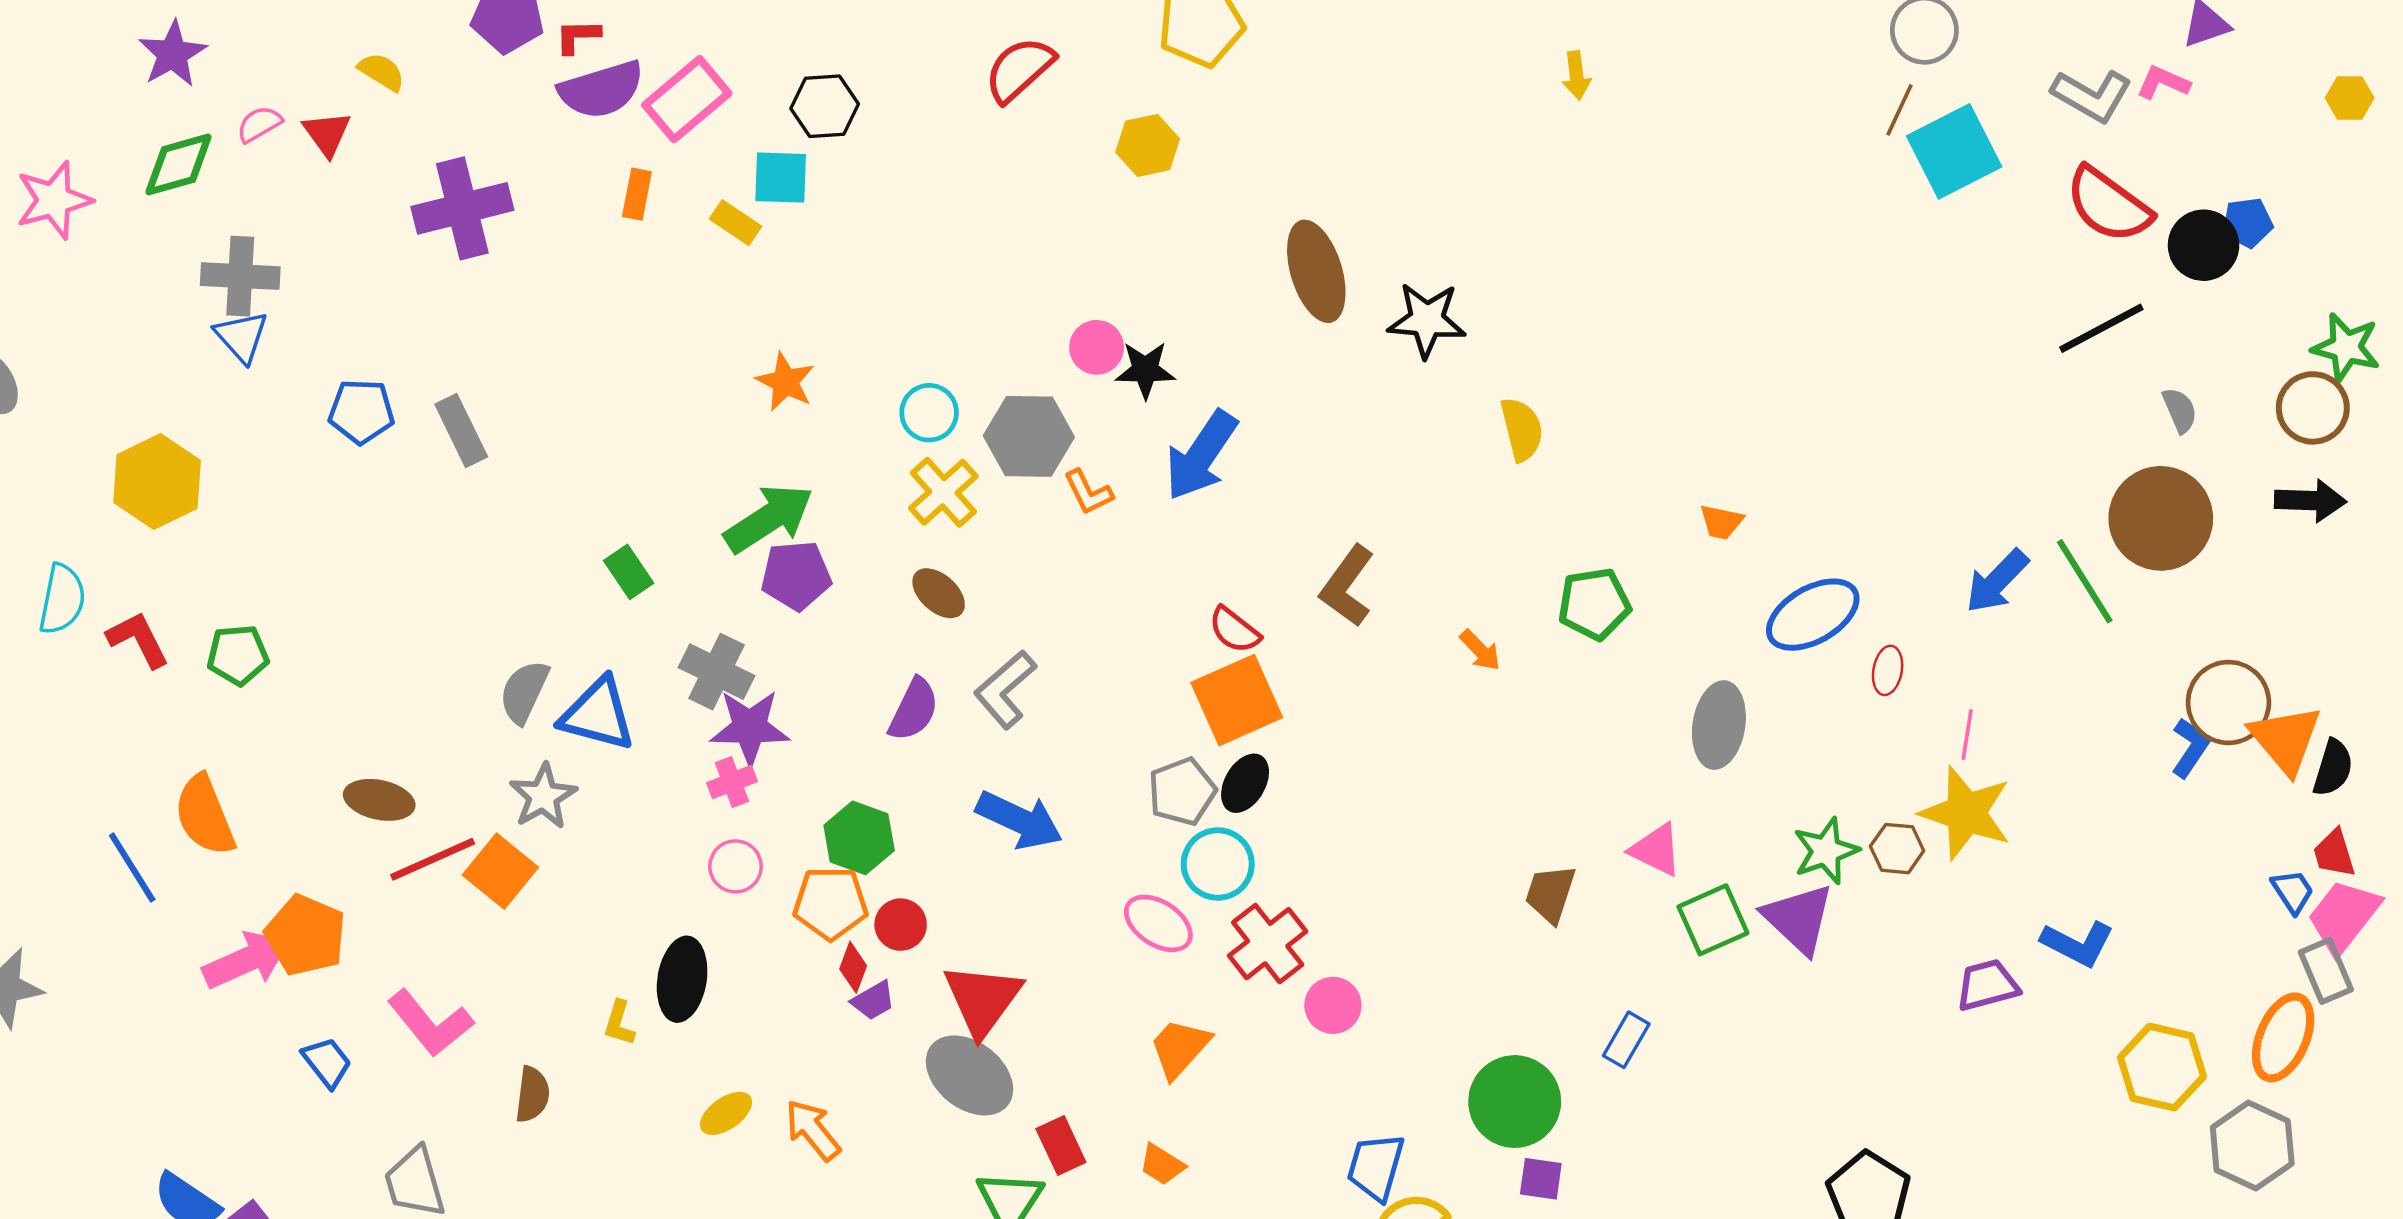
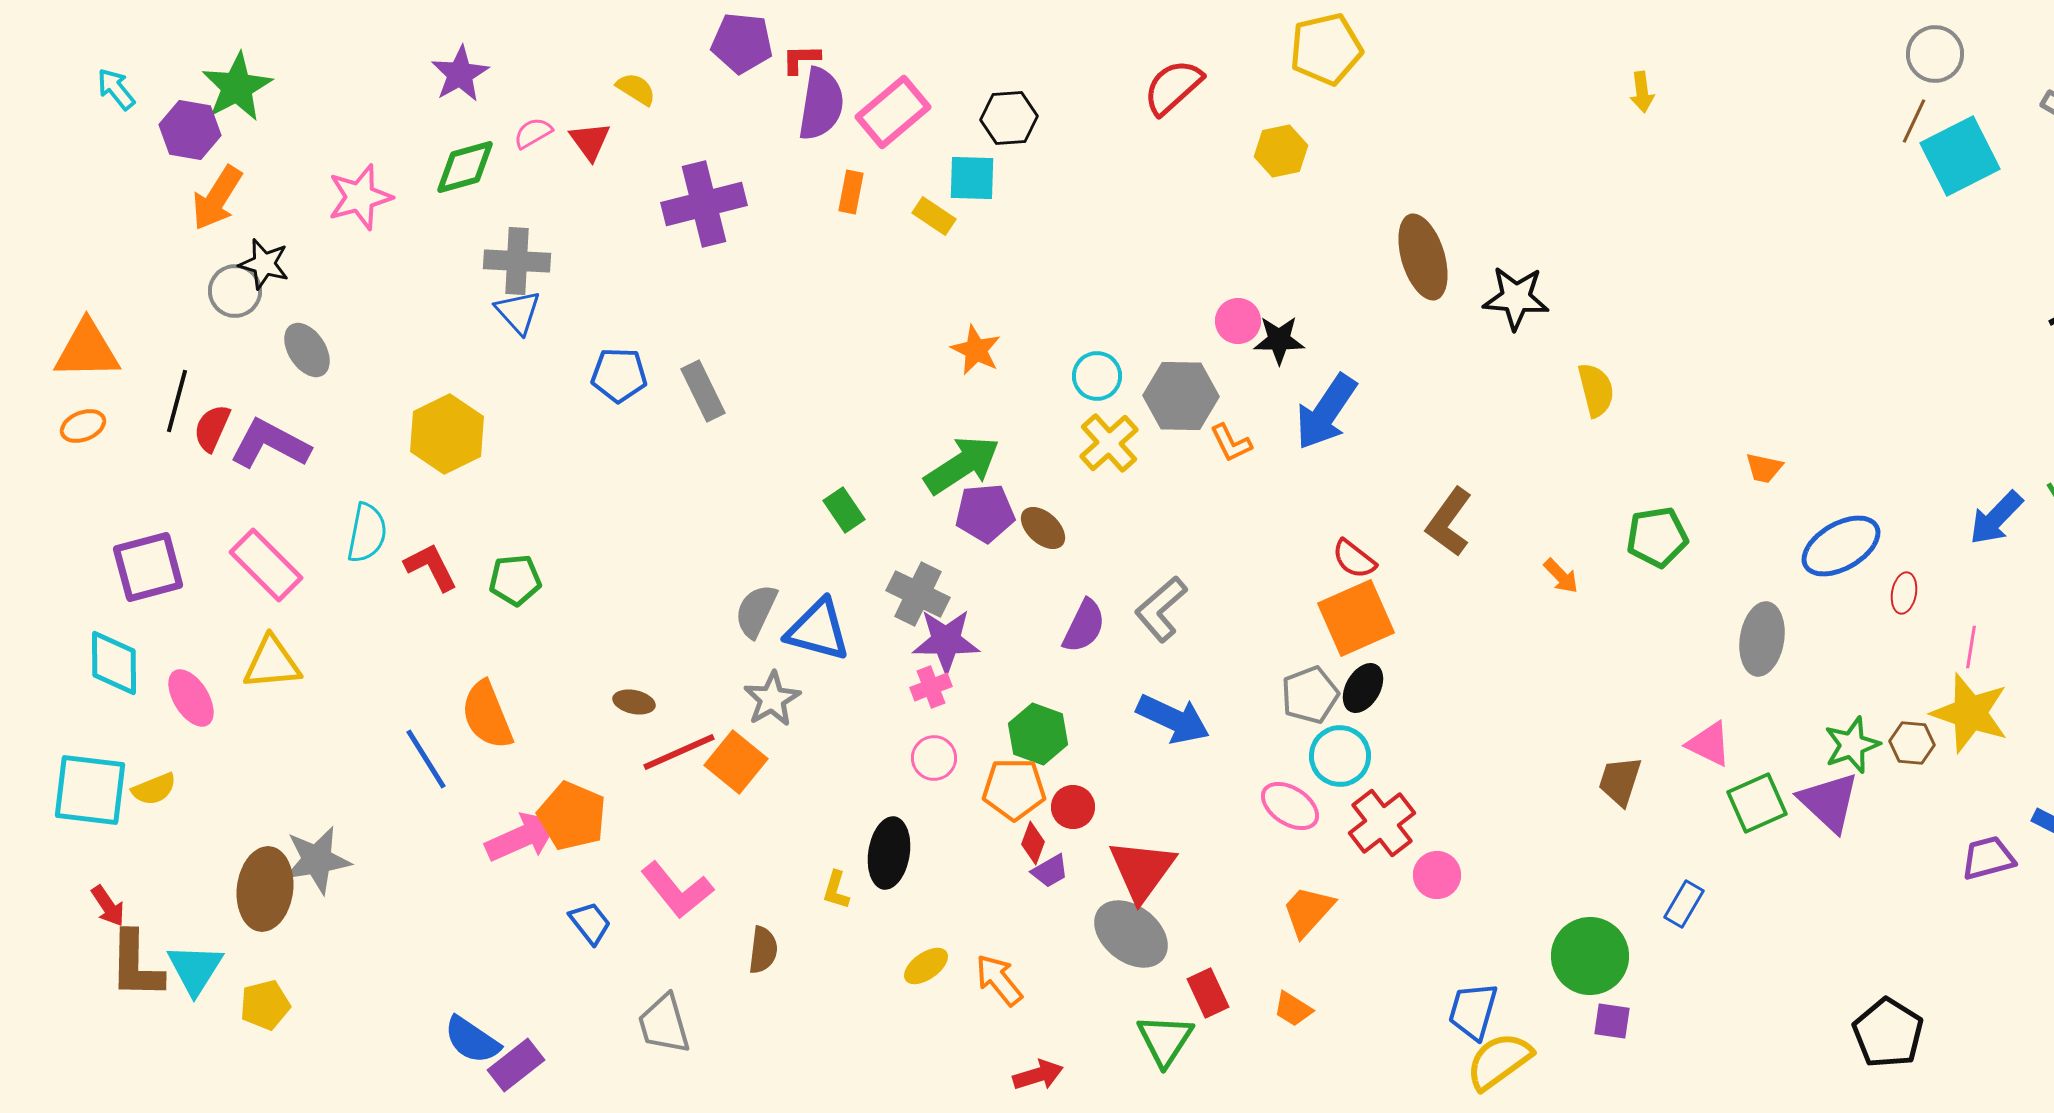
purple semicircle: (601, 90) -> (821, 104), turned -64
brown ellipse: (939, 593) -> (1043, 528), moved
brown ellipse: (379, 800) -> (634, 702), size x0.7

